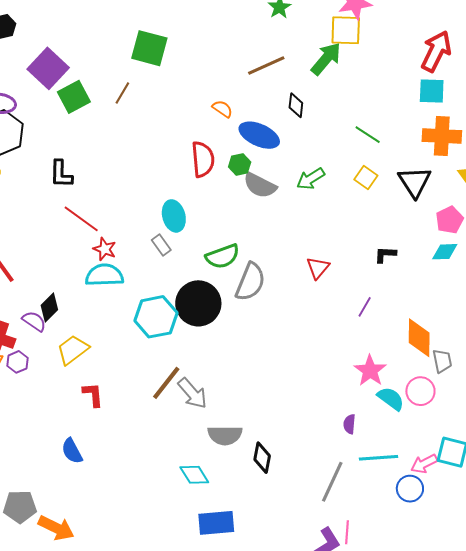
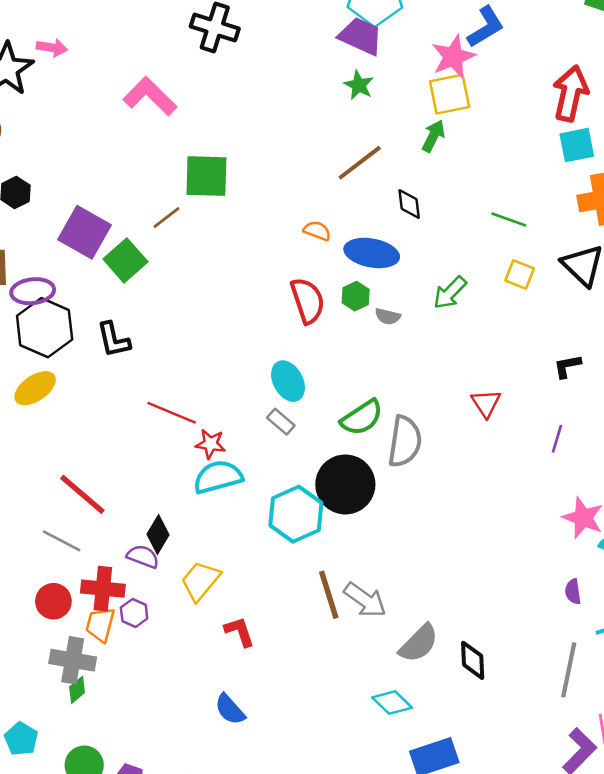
green arrow: (326, 59) -> (433, 136), size x0.7
brown line: (122, 93) -> (166, 217), moved, turned 35
black L-shape: (61, 174) -> (113, 340), moved
gray semicircle: (260, 185) -> (388, 316), size x0.6
brown line: (166, 383) -> (329, 595), turned -42
gray semicircle: (225, 435) -> (419, 643), turned -32

